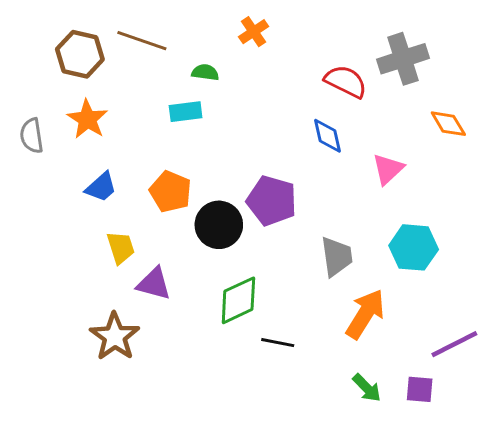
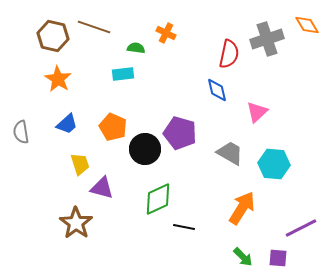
orange cross: (254, 32) -> (166, 33), moved, turned -30
red semicircle: (346, 81) -> (229, 54), turned 76
orange diamond: (448, 124) -> (307, 25), moved
gray semicircle: (32, 136) -> (21, 132), moved
gray trapezoid: (337, 257) -> (230, 153), moved, turned -52

